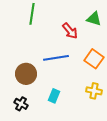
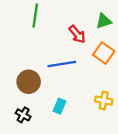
green triangle: (94, 19) -> (104, 21), turned -35
orange square: (94, 59) -> (104, 53), moved

